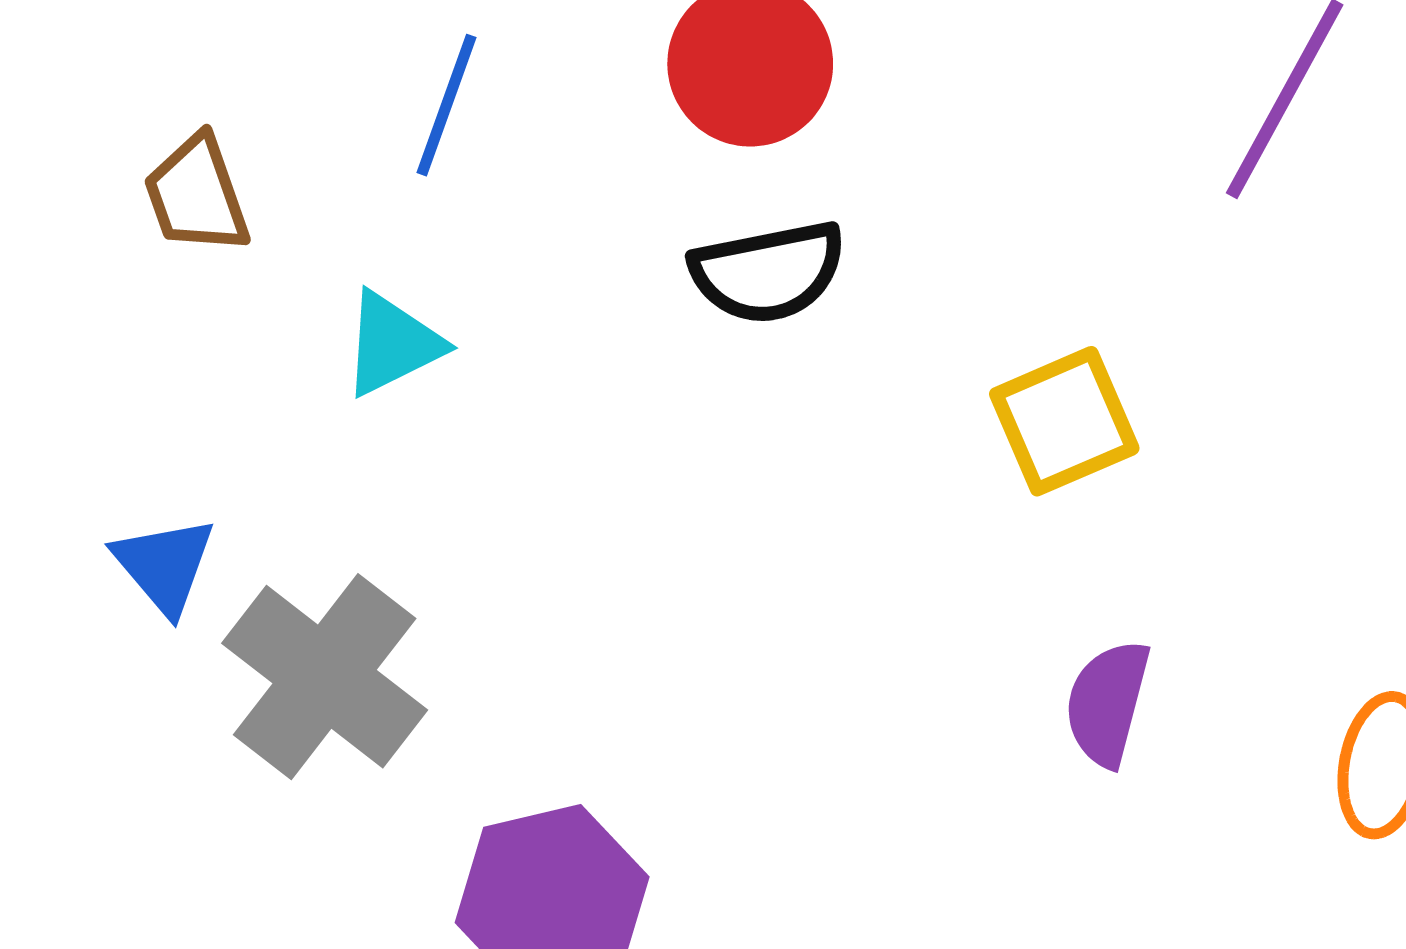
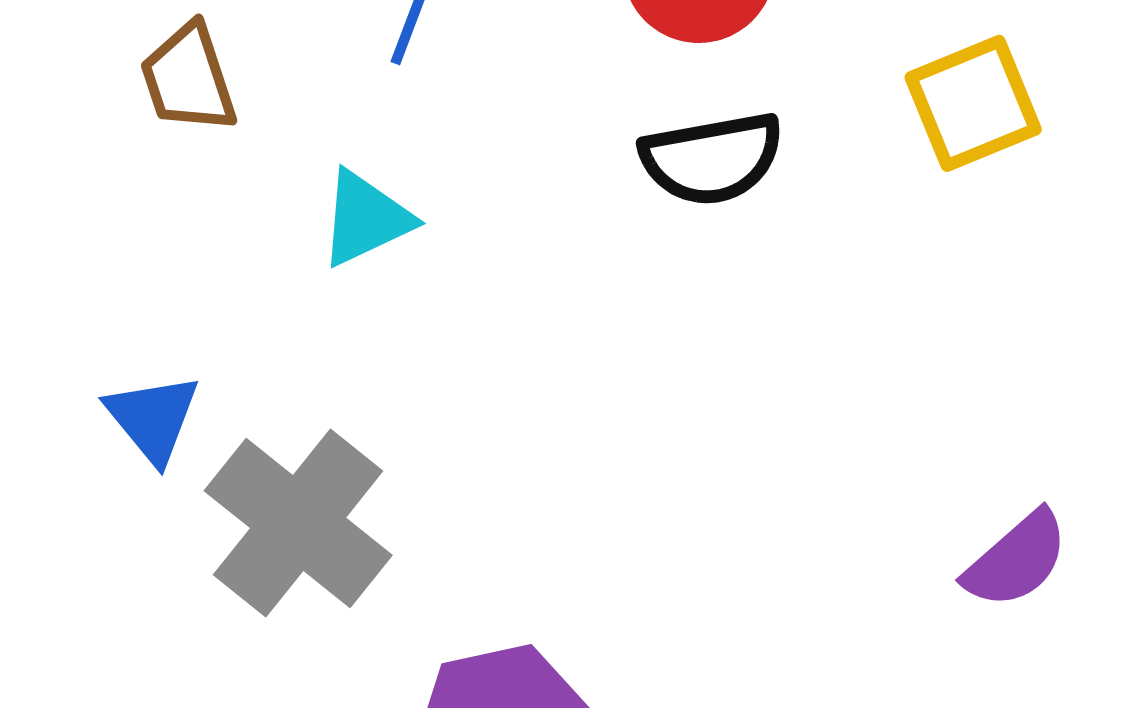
yellow square: (1064, 421) -> (973, 103), moved
purple semicircle: (1107, 703) -> (1016, 560), turned -147

